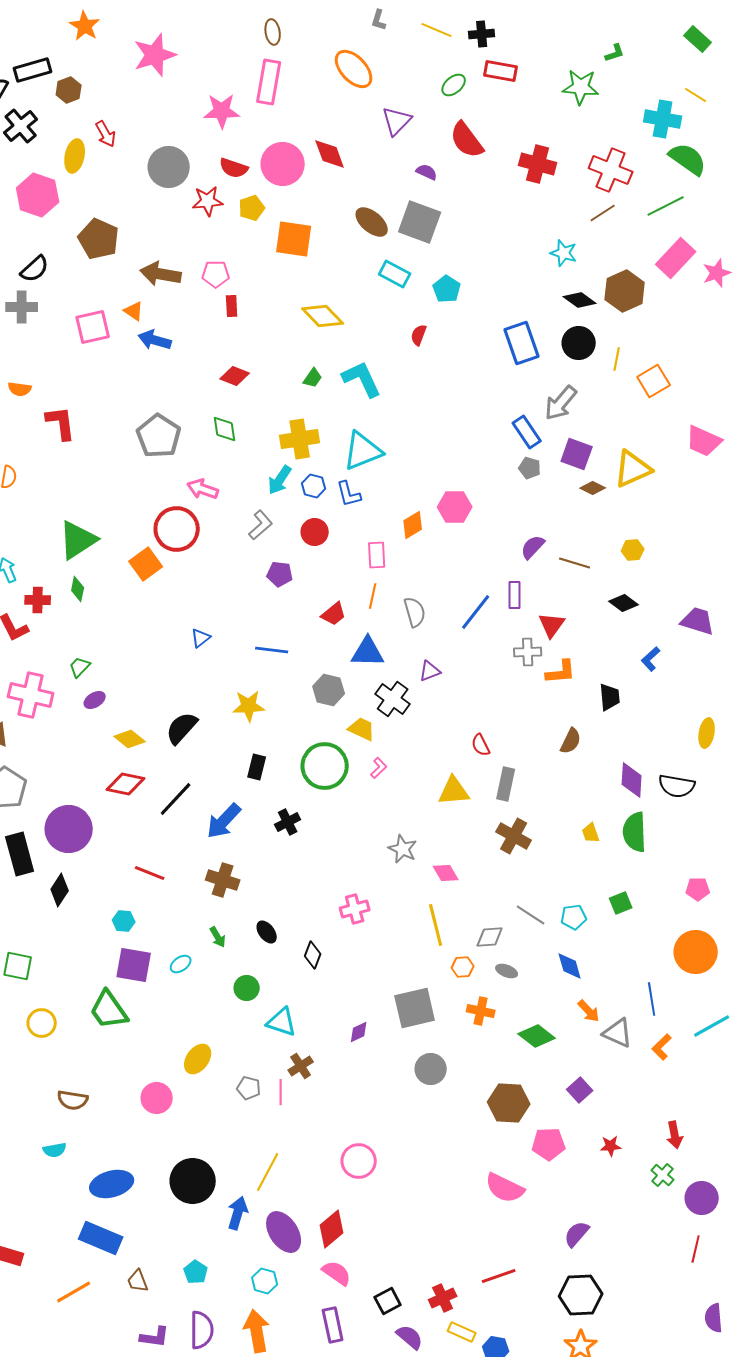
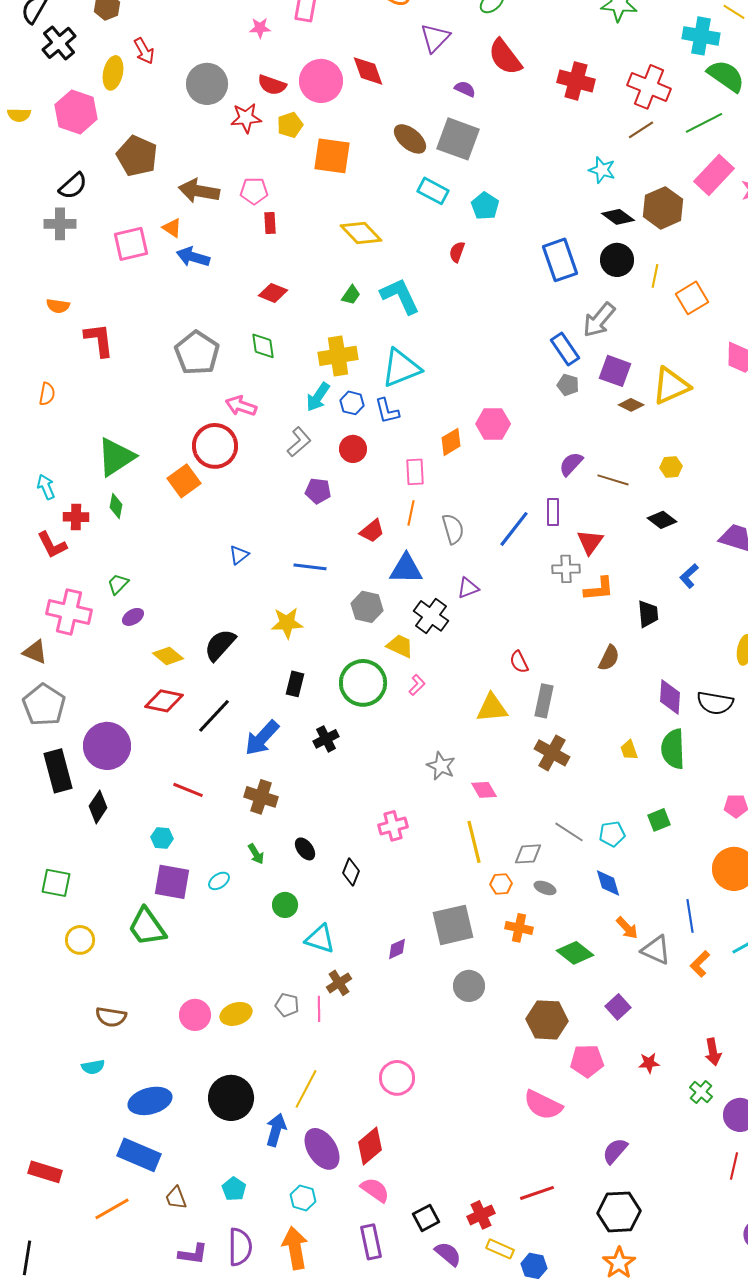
pink star: (222, 111) -> (260, 28), size x0.6
yellow ellipse: (198, 1059) -> (236, 1014), moved, turned 36

